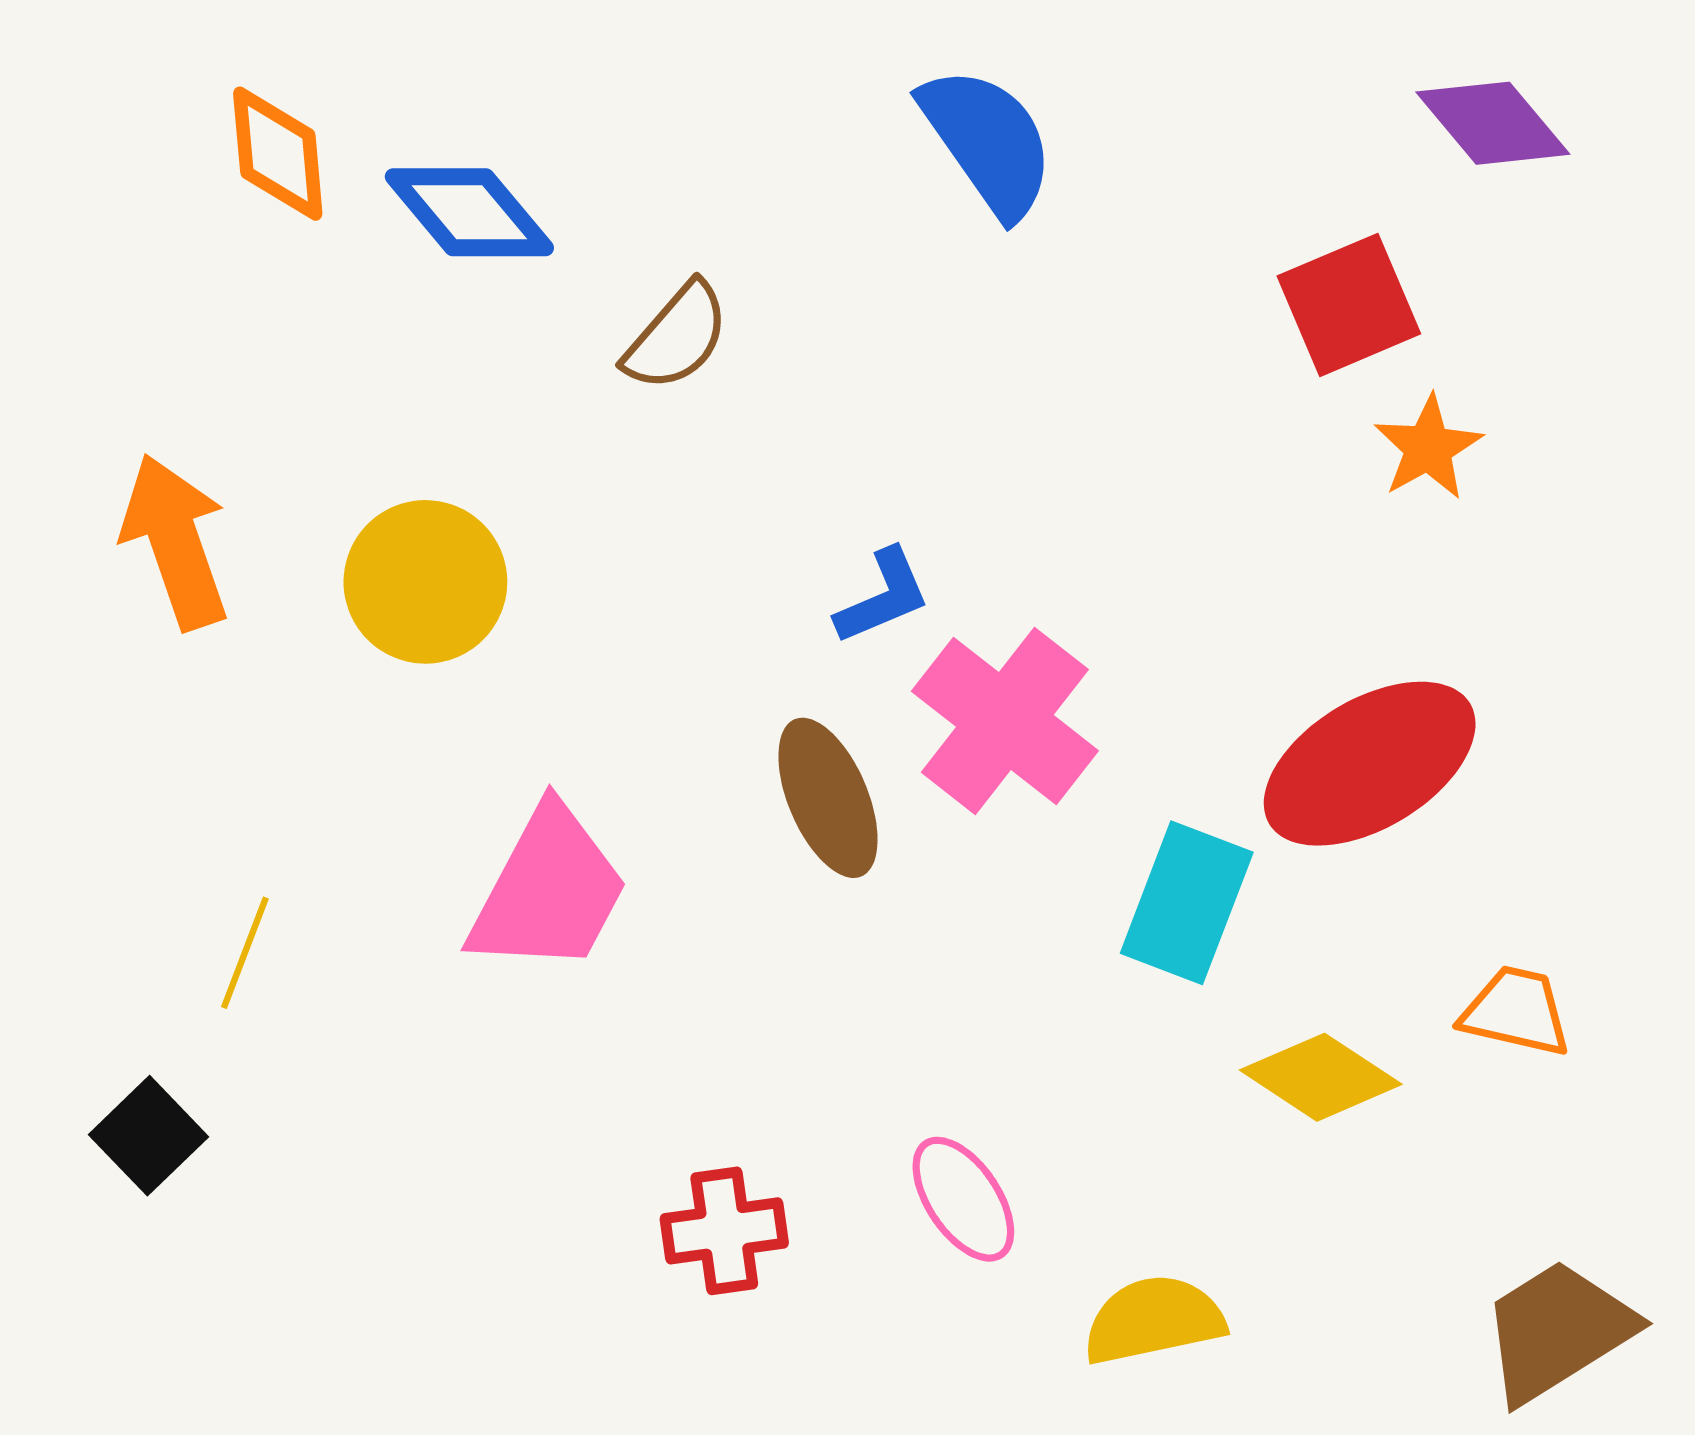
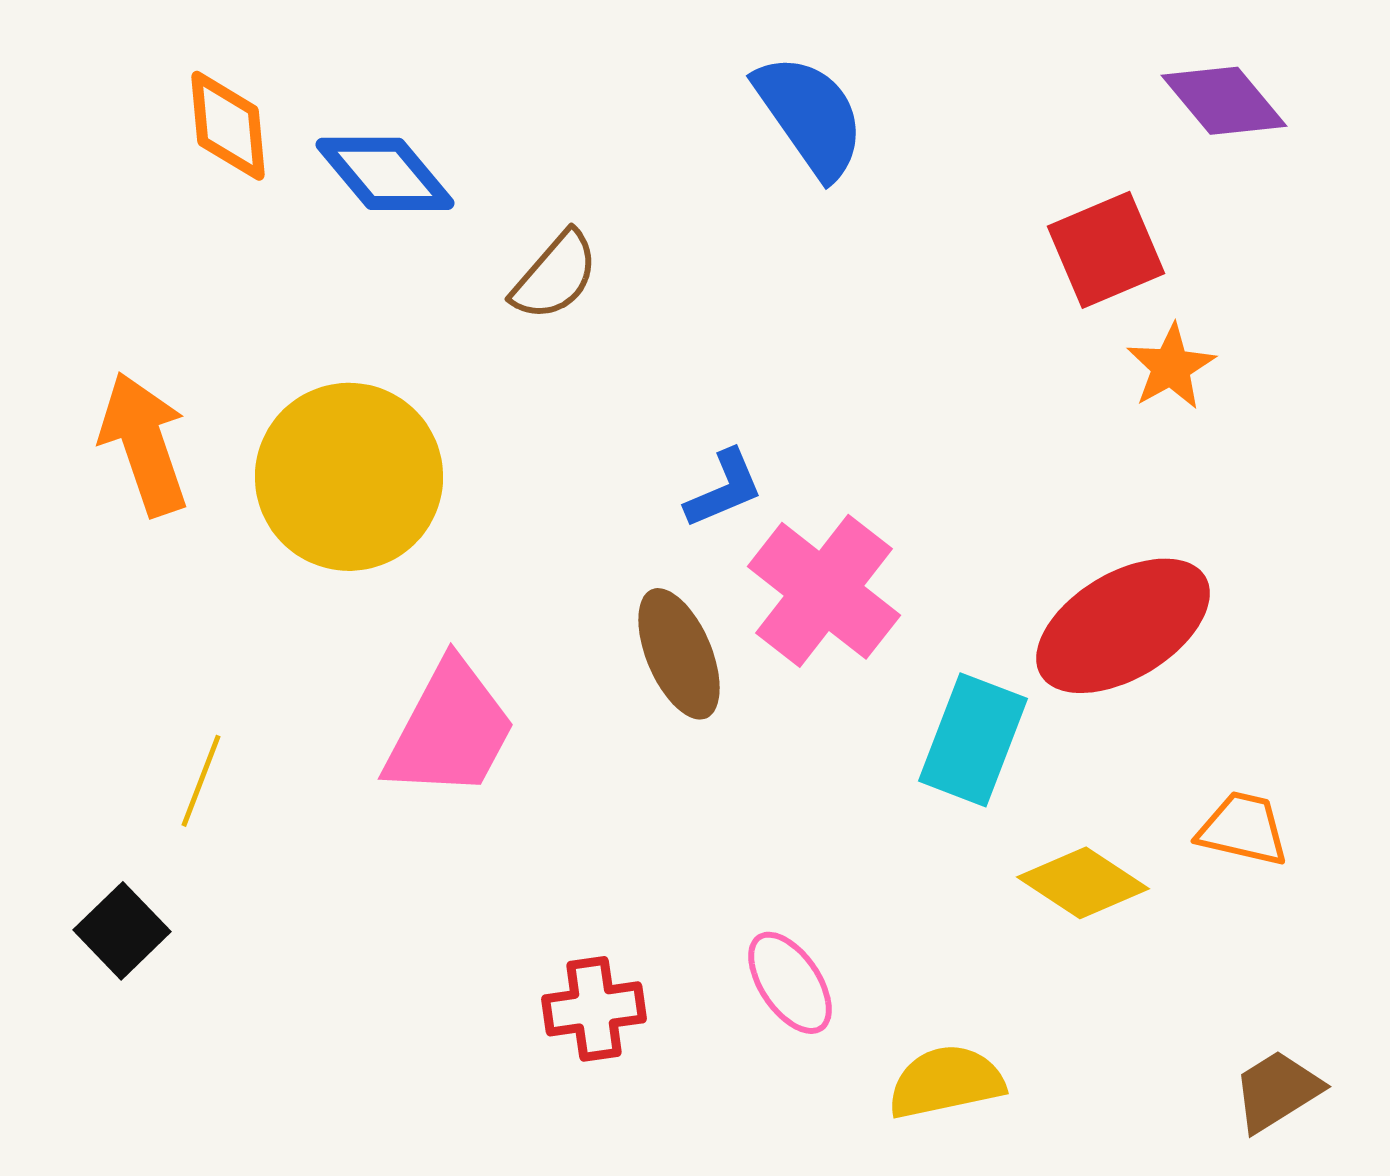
yellow circle: (425, 582) -> (349, 477), size x1.4
brown trapezoid: (1557, 1331) -> (1277, 1091), size x0.7

